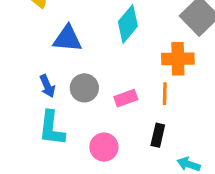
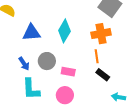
cyan diamond: (128, 24) -> (64, 31), moved
pink rectangle: (126, 98) -> (68, 72), moved, turned 40
black rectangle: (158, 135) -> (103, 75), moved, turned -56

